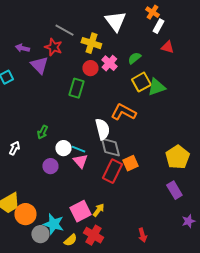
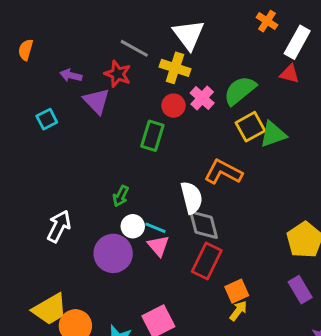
white triangle: (115, 21) -> (189, 35), moved
white rectangle: (158, 26) -> (297, 42), moved, size x1.5
green semicircle: (134, 58) -> (240, 90), size x1.6
green arrow: (42, 132) -> (121, 196), moved
white arrow: (14, 148) -> (59, 226), size x1.5
orange square: (130, 163) -> (237, 291), moved
purple circle: (50, 166) -> (113, 253), size x1.6
yellow arrow: (98, 210) -> (238, 311), moved

